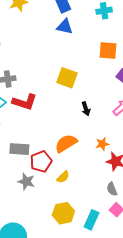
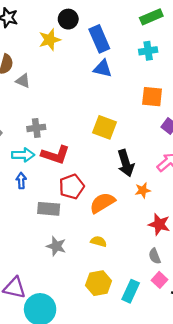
black arrow: (86, 109) -> (126, 163), size x1.6
orange star: (102, 144) -> (143, 190), moved
red pentagon: (41, 162) -> (72, 187), moved
yellow semicircle: (63, 177) -> (99, 241), turned -120

